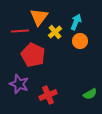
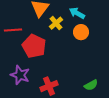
cyan arrow: (76, 22) -> (77, 13), turned -84
red line: (20, 31) -> (13, 30), moved

